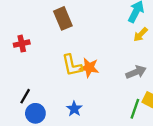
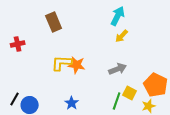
yellow L-shape: (72, 65) -> (62, 63), turned 105
black line: (25, 96) -> (15, 99), moved
blue star: (74, 109) -> (72, 103), moved

